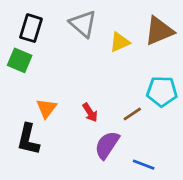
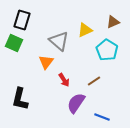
gray triangle: (83, 24) -> (59, 41), moved
brown triangle: (159, 31) -> (113, 22), size x0.6
cyan pentagon: (162, 91) -> (107, 50), moved, turned 30
orange triangle: (46, 108) -> (46, 62), moved

